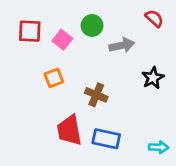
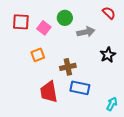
brown cross: (96, 95) -> (68, 67), turned -35
blue rectangle: (106, 139) -> (80, 88), moved
cyan arrow: (159, 147) -> (112, 104), turned -64

